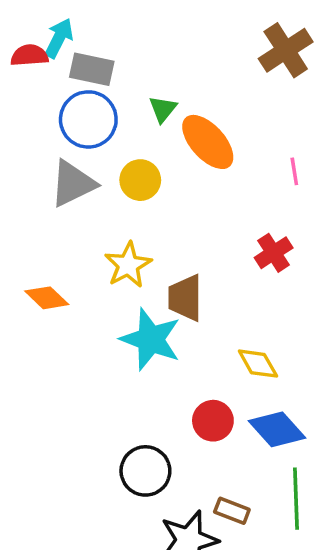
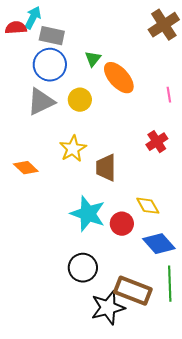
cyan star: (151, 339) -> (88, 214), moved
red circle: (213, 421) -> (122, 224), moved
brown rectangle: (232, 511) -> (133, 291), size x1.8

